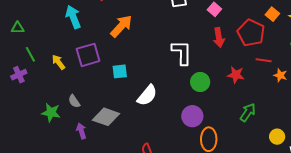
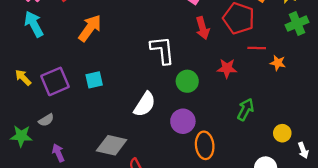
purple square: (88, 55) -> (55, 81), moved
white semicircle: (147, 95) -> (145, 104), moved
gray semicircle: (74, 101) -> (46, 120), turned -80
gray diamond: (106, 117) -> (112, 145), moved

